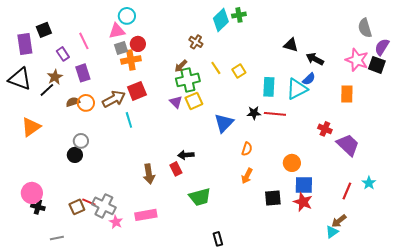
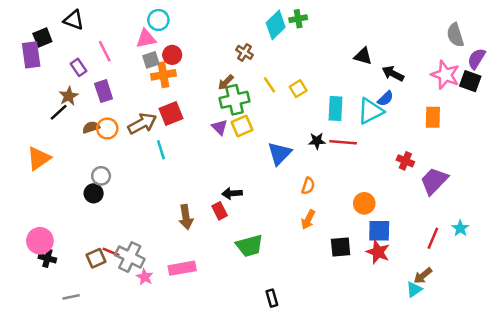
black square: (44, 30) -> (42, 37), moved
black triangle: (20, 79) -> (74, 20), moved, size x0.7
purple trapezoid: (348, 145) -> (434, 181), turned -90

